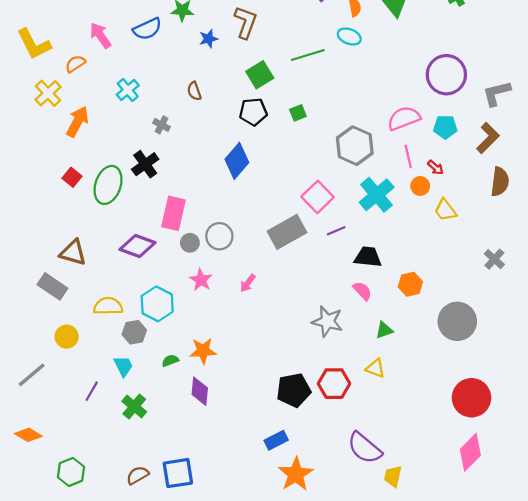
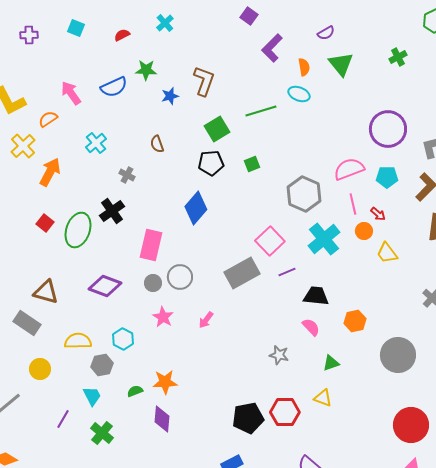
pink rectangle: (174, 213) -> (151, 245), moved
cyan hexagon: (157, 304) -> (123, 339), size x0.7
gray star: (327, 321) -> (279, 355), size x0.7

